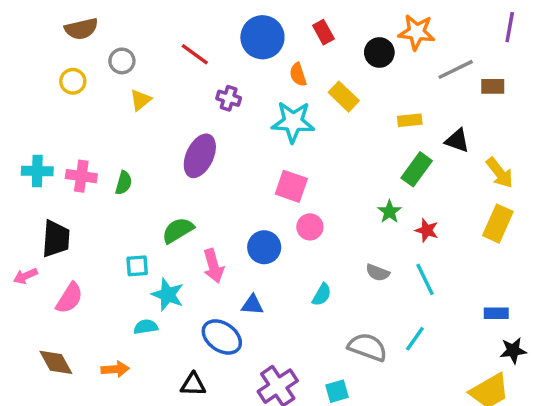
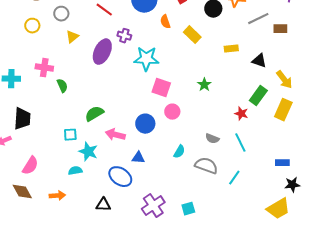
cyan star: (293, 122) -> (146, 59), moved
purple ellipse: (200, 156) -> (102, 52), moved
green rectangle: (417, 169) -> (258, 96), moved
pink cross: (81, 176) -> (44, 68), moved
green semicircle: (124, 183) -> (62, 86), turned -40
green star: (389, 212) -> (204, 85), moved
pink arrow: (213, 266) -> (115, 135), turned 120
pink semicircle: (69, 298) -> (30, 166), moved
gray semicircle: (367, 347) -> (206, 166), moved

